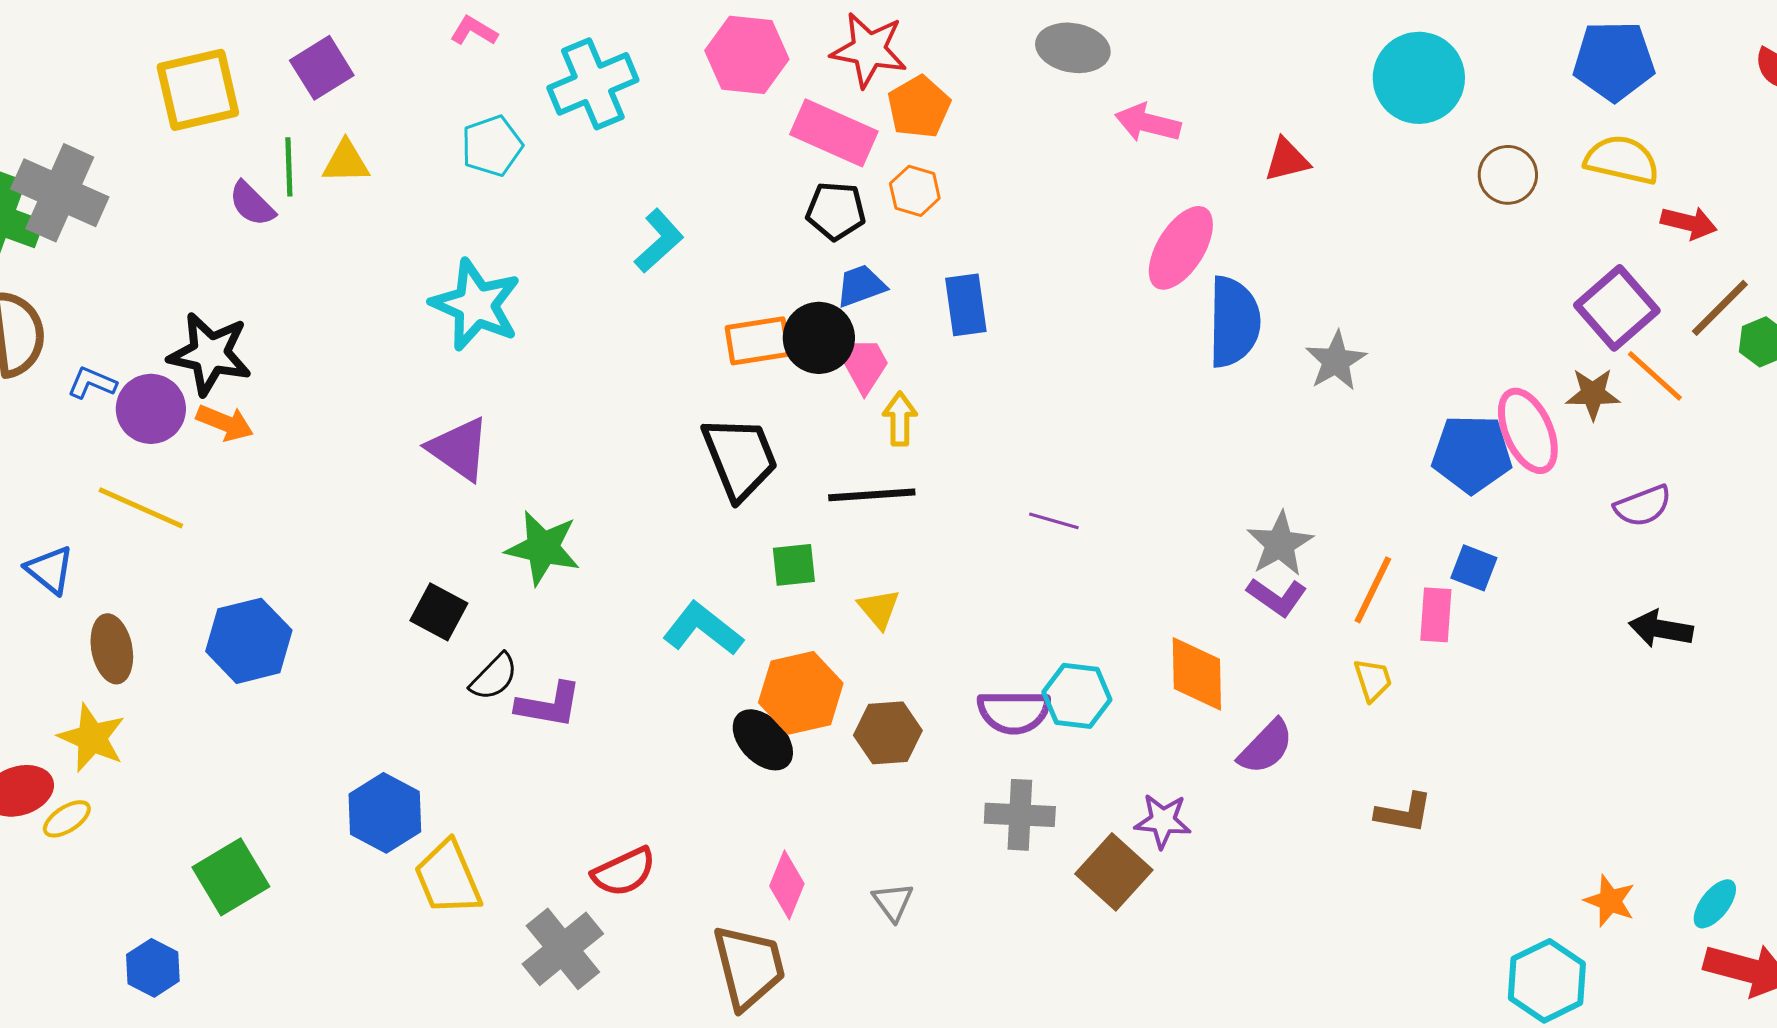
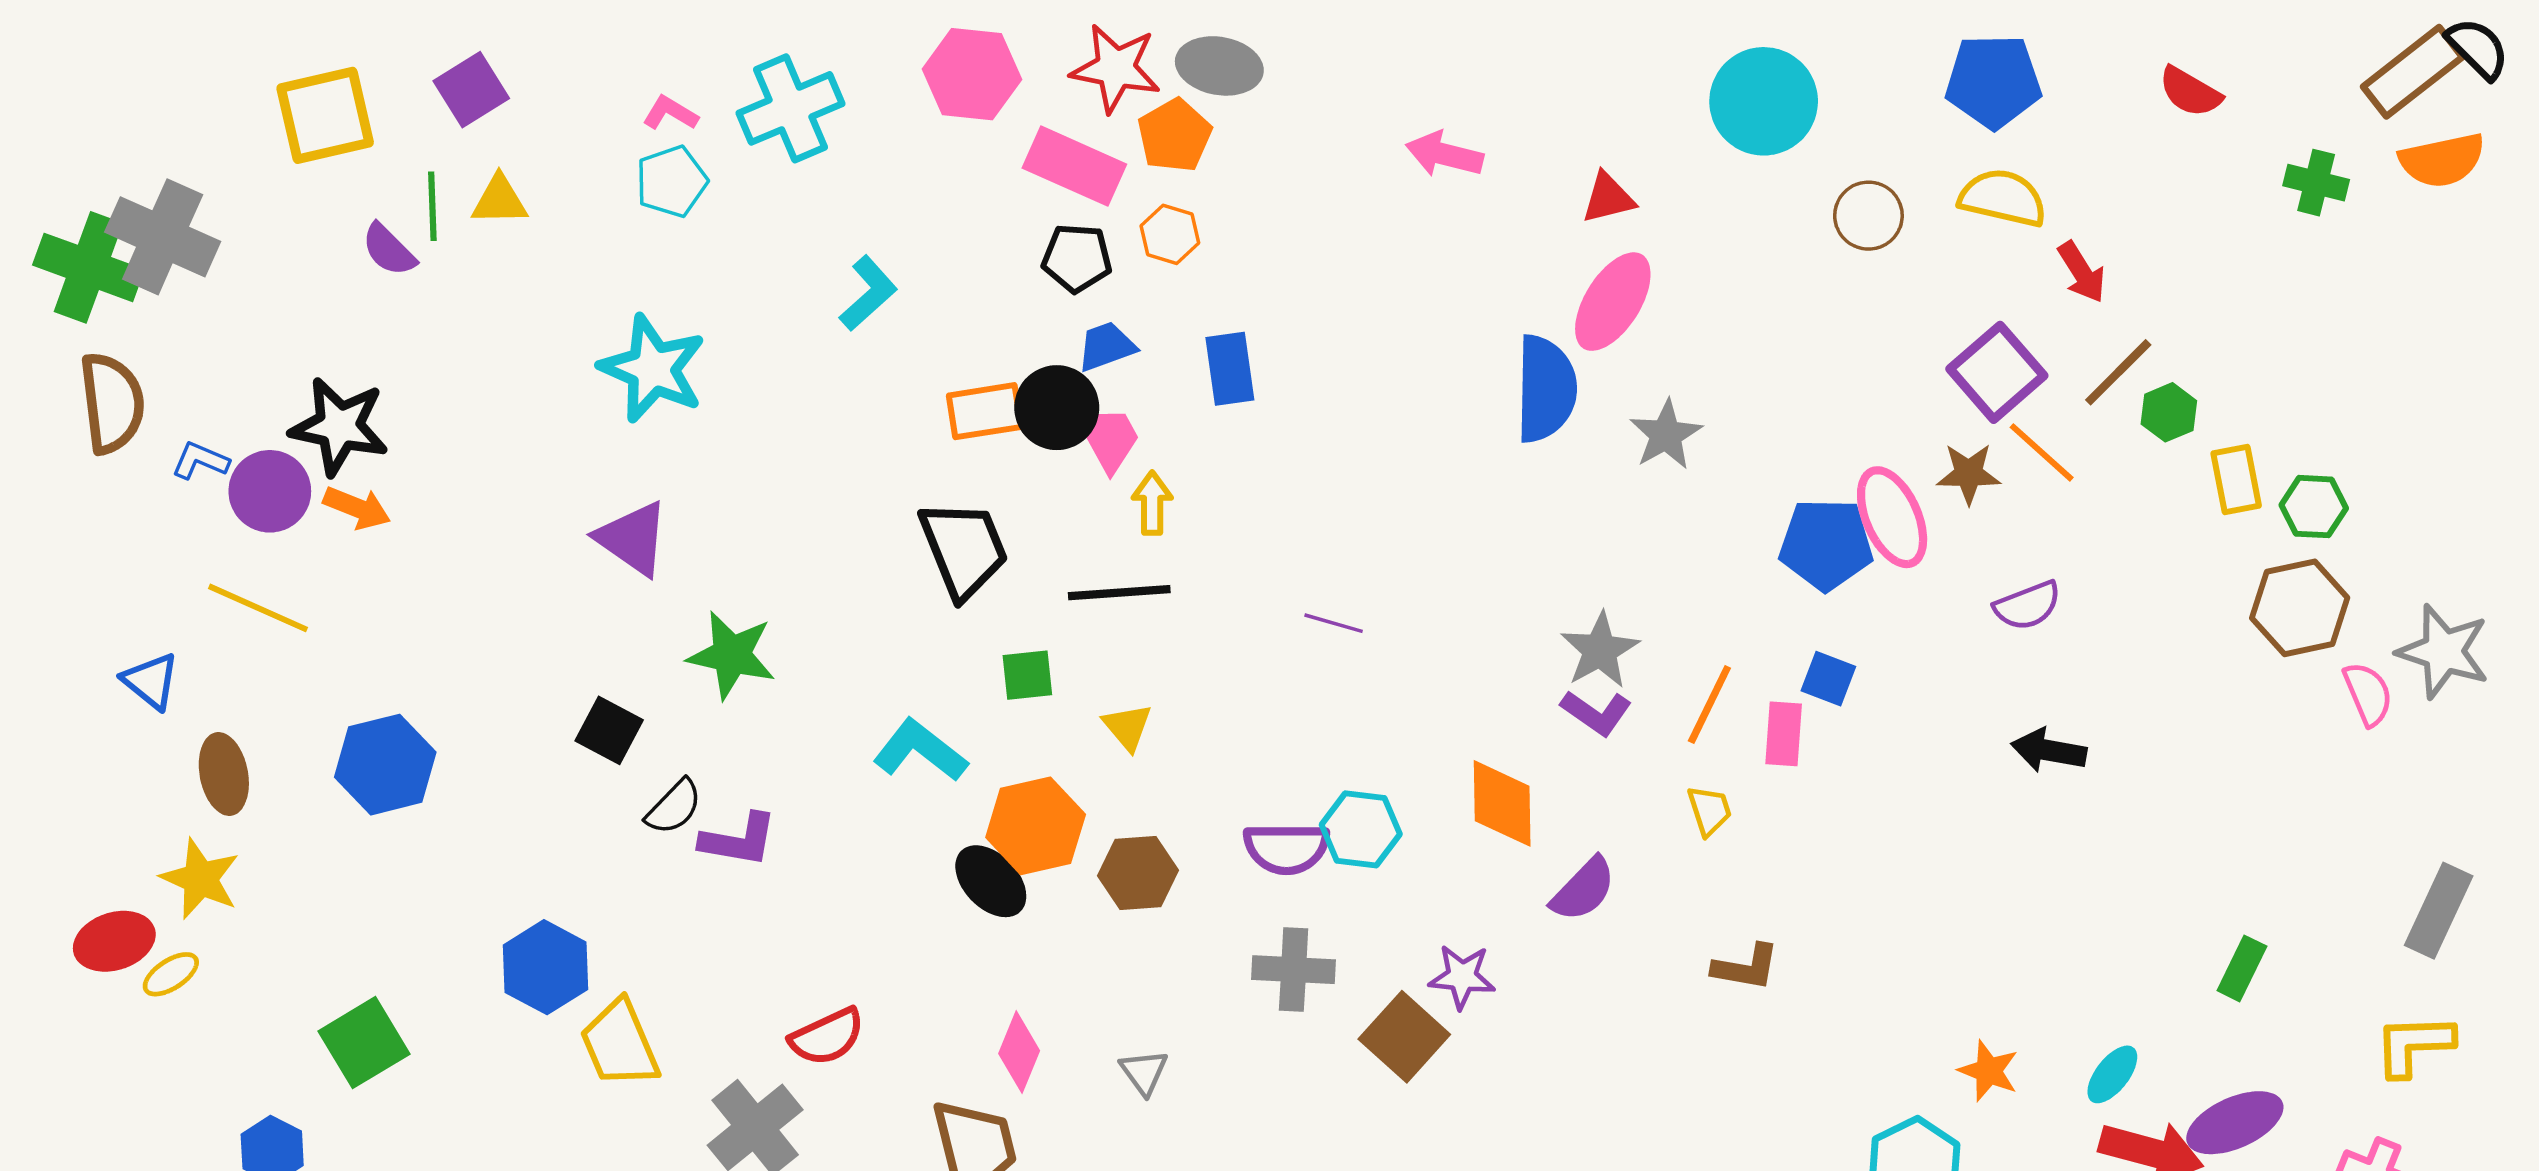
pink L-shape: (474, 31) -> (670, 113), moved
gray ellipse: (1073, 48) -> (1219, 66), moved
red arrow: (1689, 223) -> (2082, 272), turned 44
pink ellipse: (1181, 248) -> (1613, 302), moved

